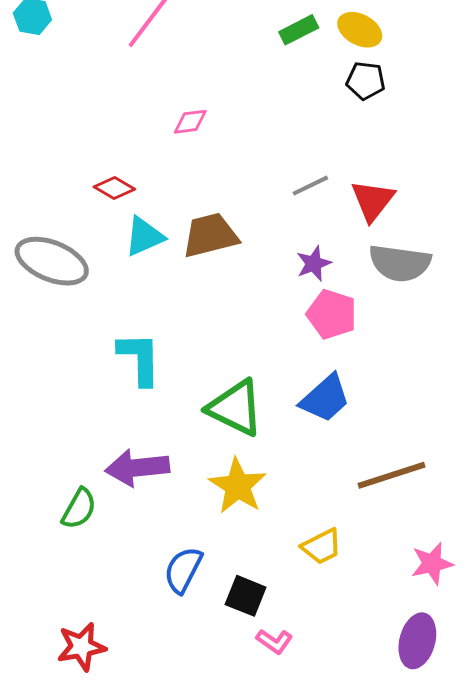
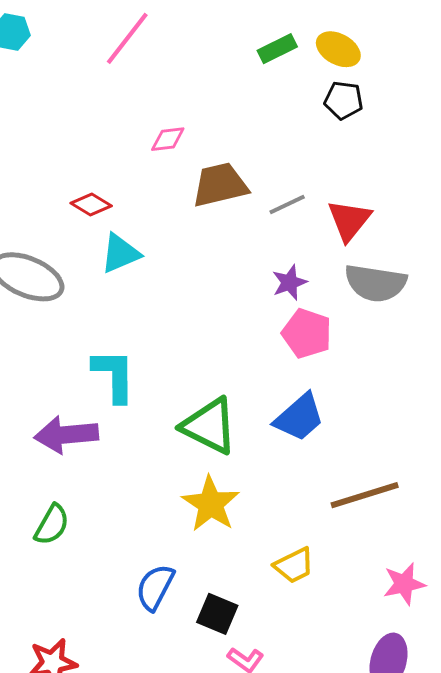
brown trapezoid: (210, 235) -> (220, 185), moved
purple arrow: (137, 468) -> (66, 435), moved

